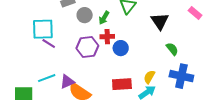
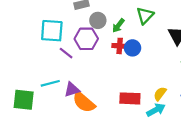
purple line: (49, 44) -> (66, 53), moved
purple hexagon: (87, 47) -> (86, 39), moved
blue circle: (121, 48) -> (133, 48), moved

